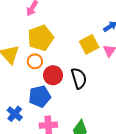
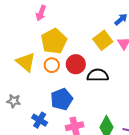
red circle: (53, 75) -> (76, 64), moved
black semicircle: (79, 78) -> (98, 75), turned -65

